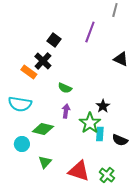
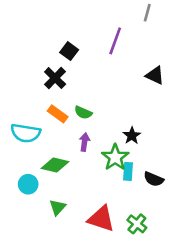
orange rectangle: (29, 72) -> (58, 114), moved

